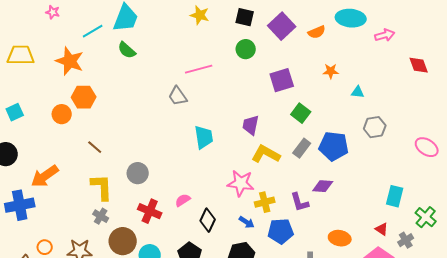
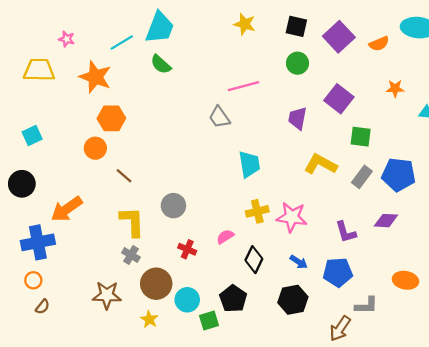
pink star: (53, 12) -> (67, 39), moved
purple square: (282, 80) -> (339, 99), turned -35
green square: (301, 113) -> (361, 137), turned -30
orange circle: (62, 114) -> (95, 148), moved
purple trapezoid: (251, 125) -> (297, 118), moved
yellow L-shape: (266, 154) -> (320, 164), moved
yellow cross: (265, 202) -> (257, 211), moved
purple L-shape: (300, 202) -> (346, 232), moved
red cross: (150, 211) -> (187, 249), size x0.7
orange circle: (45, 247) -> (33, 280), moved

